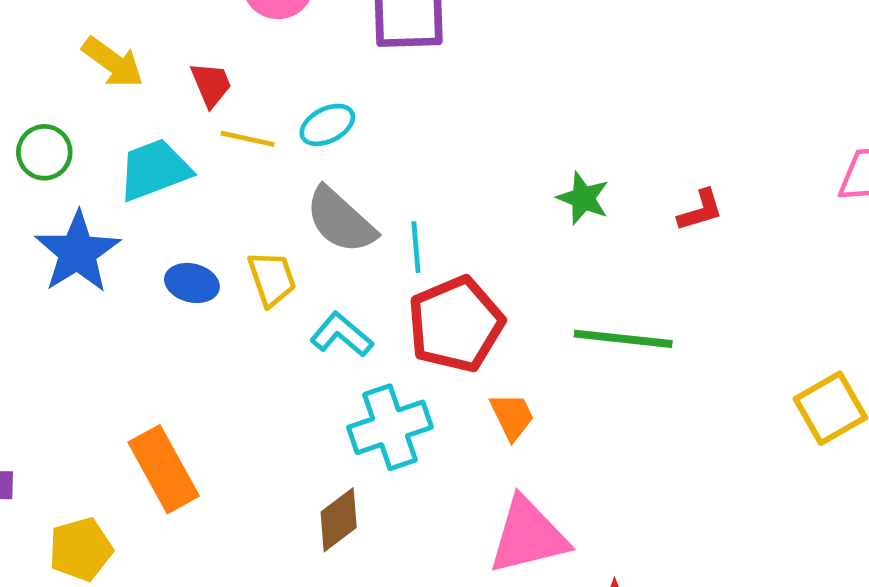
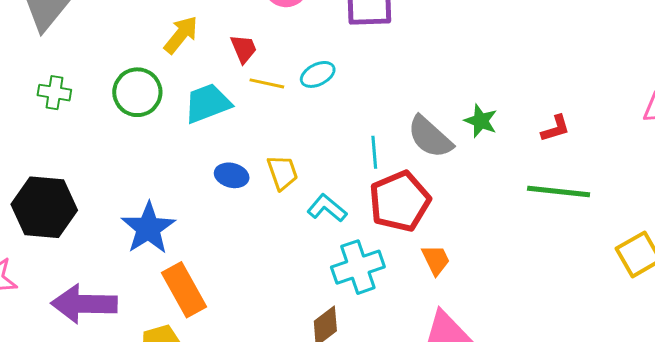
yellow arrow: (113, 62) -> (181, 35), turned -87
green circle: (44, 152) -> (137, 92), size x1.4
gray semicircle: (341, 220) -> (430, 137), moved
blue star: (77, 252) -> (148, 228), moved
green line: (623, 339) -> (559, 192), moved
orange rectangle: (164, 469) -> (184, 290), moved

